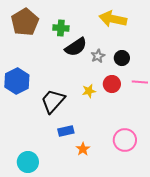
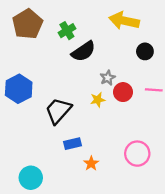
green cross: (61, 28) -> (67, 31), turned -35
gray star: (98, 56) -> (108, 78), moved
black circle: (122, 58) -> (145, 51), moved

